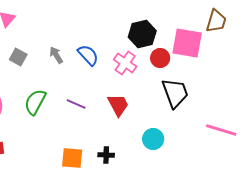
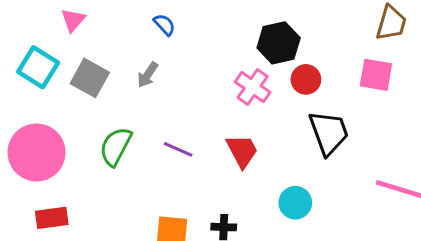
pink square: (187, 43) -> (376, 75), moved, size x0.7
gray arrow: (56, 55) -> (148, 75), turned -114
blue semicircle: (88, 55) -> (164, 25), moved, size x0.7
gray square: (18, 57) -> (90, 78), size x1.4

